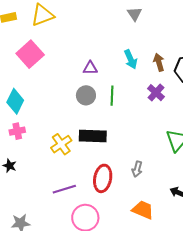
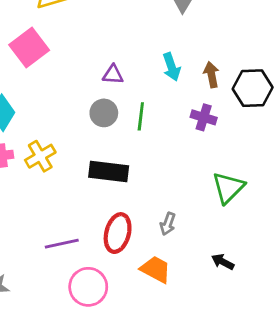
purple cross: (156, 93) -> (204, 117), turned -30
yellow cross: (61, 144) -> (40, 156), moved
orange trapezoid: (143, 210) -> (156, 269), moved

